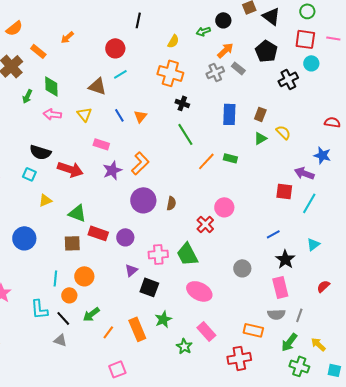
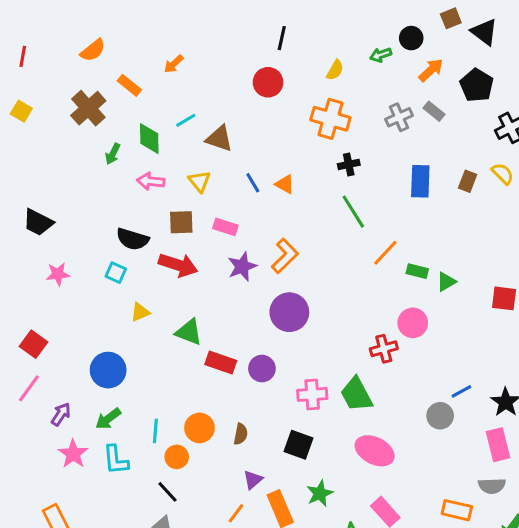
red circle: (115, 48) -> (268, 82), moved
orange arrow: (225, 50) -> (431, 70), moved
cyan line: (120, 74) -> (186, 120), moved
black cross: (182, 103) -> (349, 164), turned -32
orange triangle: (140, 116) -> (285, 184), turned -40
yellow semicircle: (283, 132) -> (503, 174), moved
green triangle: (260, 138) -> (446, 282), moved
green rectangle: (230, 158) -> (417, 271), moved
brown semicircle: (171, 203) -> (241, 434), moved
red cross: (205, 224) -> (384, 349), turned 30
blue line: (273, 234) -> (461, 391), moved
brown square: (72, 243) -> (181, 222), moved
purple triangle: (131, 270) -> (253, 480), moved
cyan L-shape: (39, 309) -> (116, 460), moved
green arrow: (91, 314) -> (108, 419), moved

